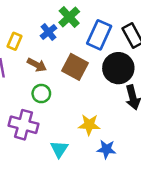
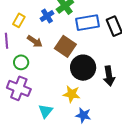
blue rectangle: (99, 35) -> (87, 23), turned 50
black circle: (118, 68) -> (83, 68), moved
green circle: (41, 94) -> (21, 62), moved

